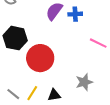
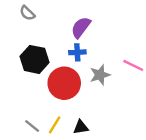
blue cross: (75, 14) -> (77, 52), moved
gray star: (84, 82) -> (100, 75), moved

